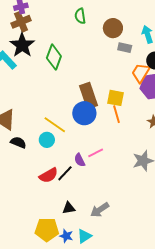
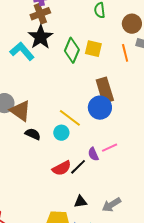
yellow square: (115, 98) -> (93, 49), moved
orange line: (116, 114) -> (125, 53), moved

